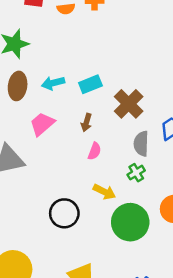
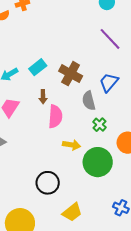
pink semicircle: (94, 151) -> (55, 117), size x1.6
green cross: (136, 173) -> (99, 125), moved
black circle: (64, 213) -> (48, 183), moved

